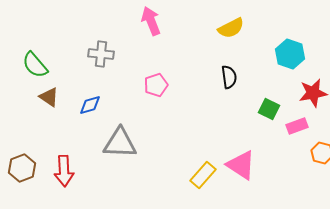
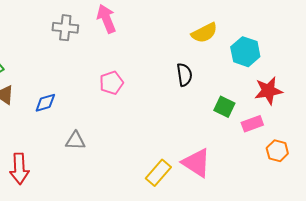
yellow semicircle: (231, 28) -> (204, 33), moved
gray cross: (101, 54) -> (65, 28), moved
gray triangle: (120, 143) -> (75, 141), size x0.6

